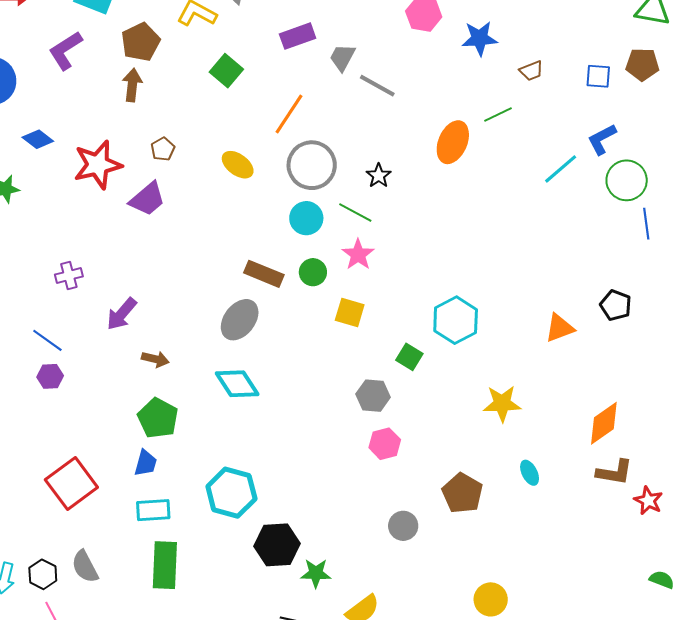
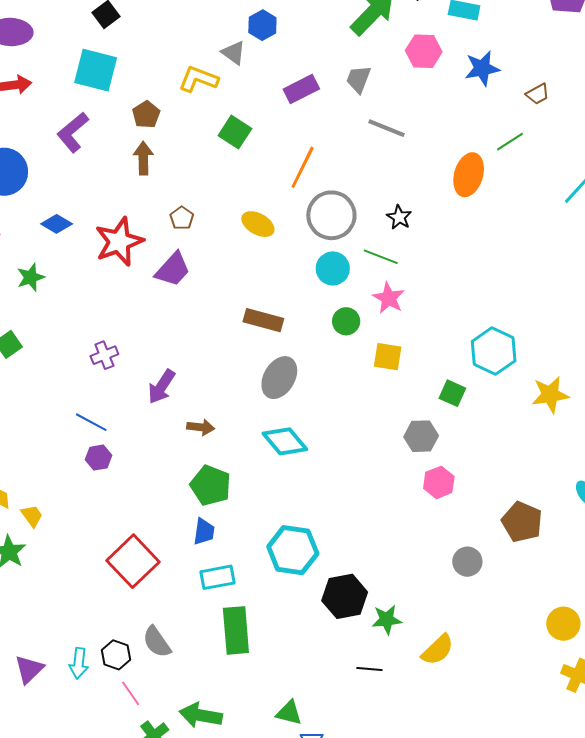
brown pentagon: (141, 42) -> (146, 114), size x0.7
gray trapezoid: (342, 57) -> (359, 79), moved
brown rectangle: (264, 274) -> (263, 320), moved
yellow star: (502, 404) -> (550, 395), moved

